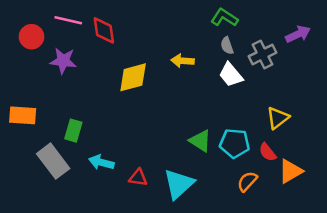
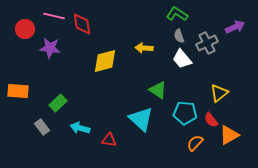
green rectangle: (73, 131) -> (58, 103), turned 30
green triangle: (200, 141) -> (158, 90), moved
gray rectangle: (53, 161) -> (42, 127), size x0.6
cyan triangle: (179, 184) -> (141, 119), moved, turned -36

